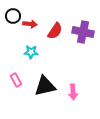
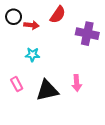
red semicircle: (55, 31) -> (58, 15), moved
pink arrow: (73, 92) -> (77, 83), moved

